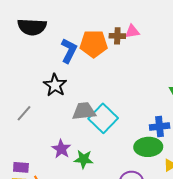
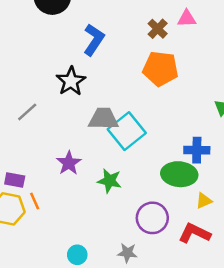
pink triangle: (132, 31) -> (187, 18), moved
brown cross: (117, 36) -> (158, 29), turned 35
orange pentagon: (94, 44) -> (160, 69), moved
green star: (84, 159) -> (109, 181), moved

